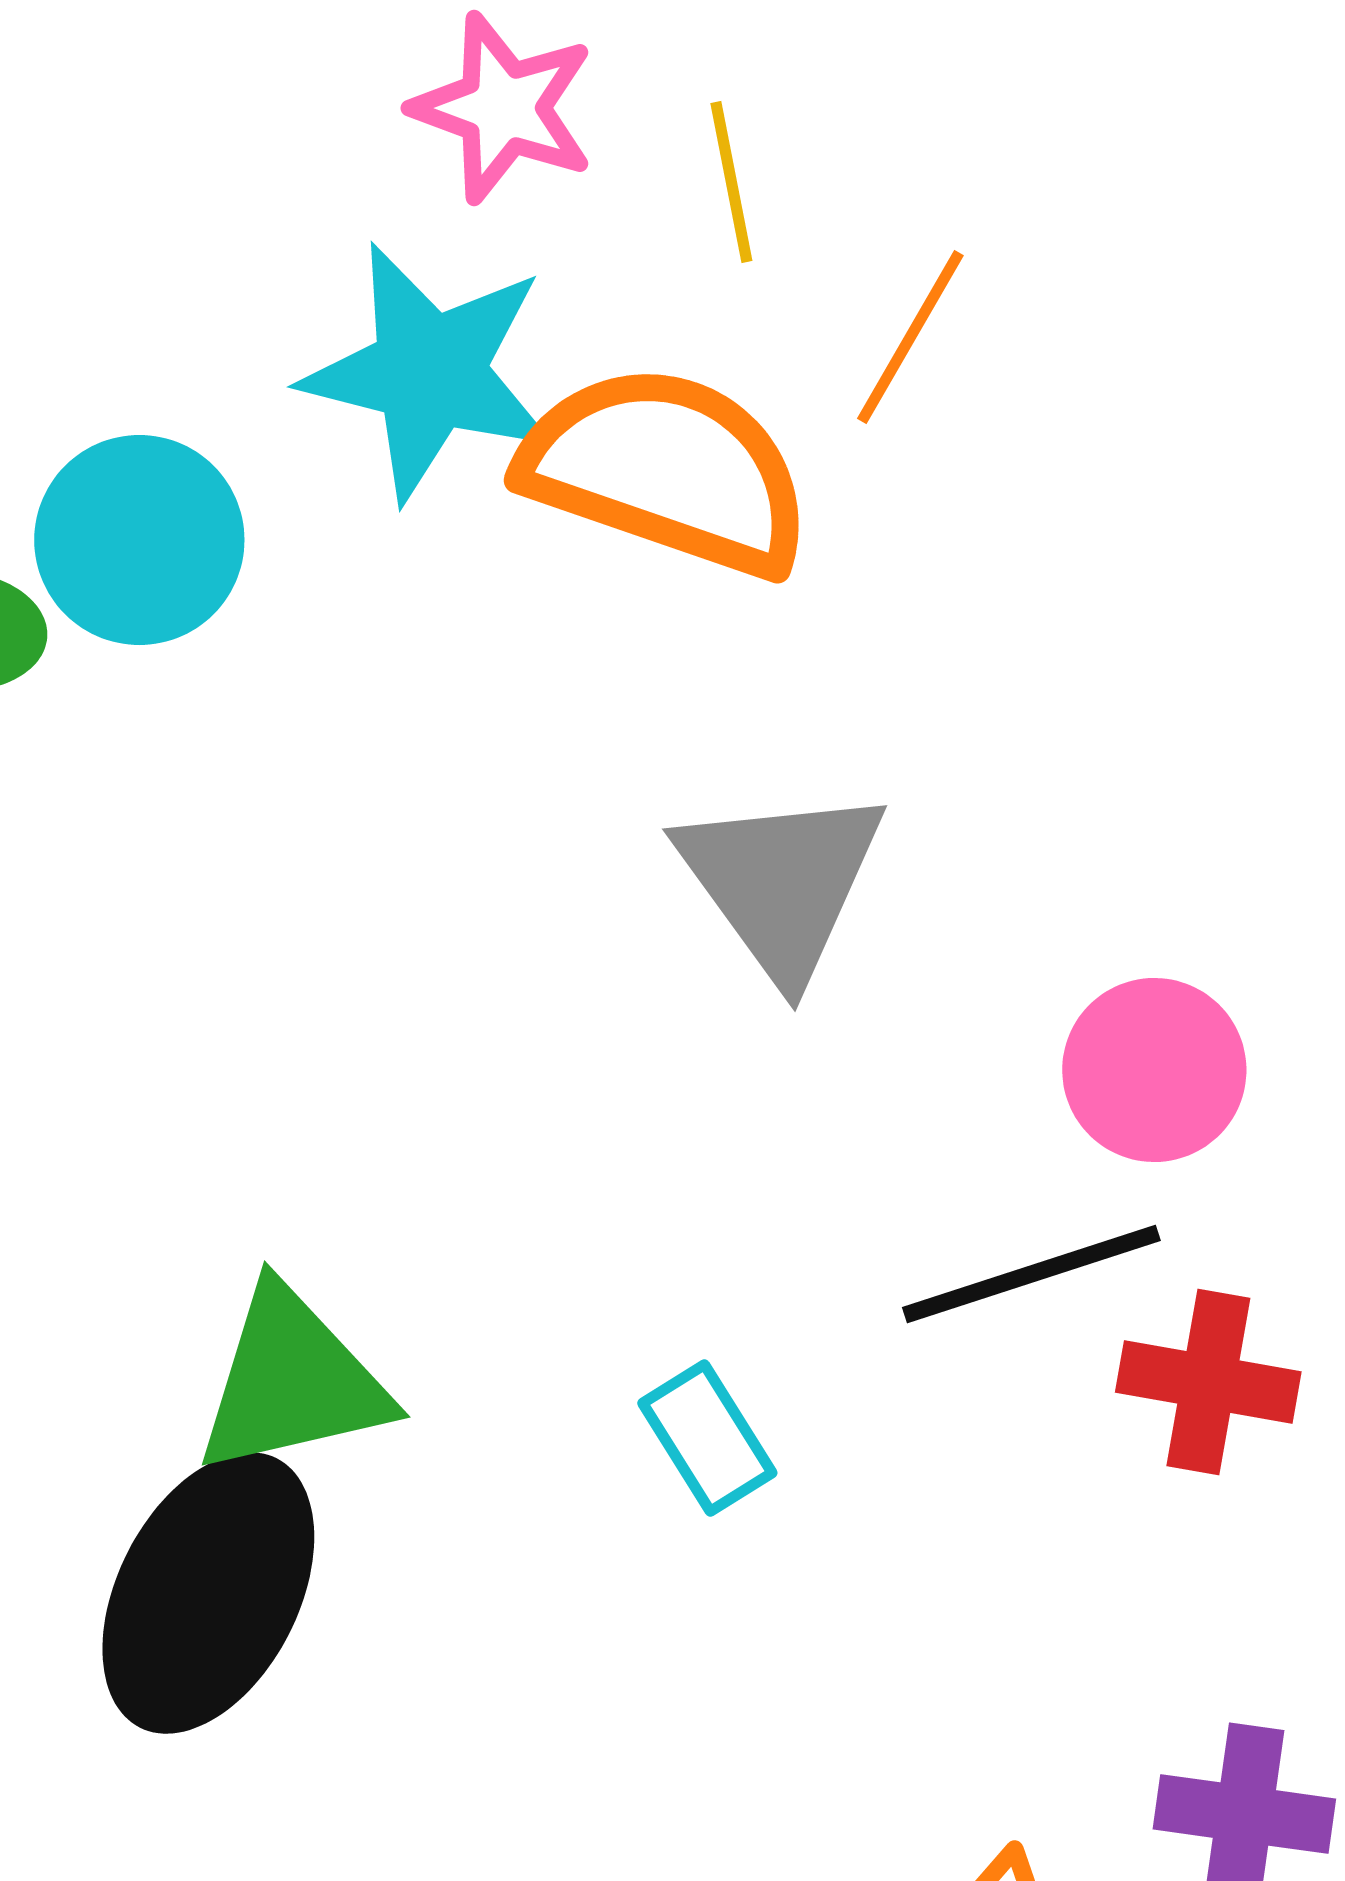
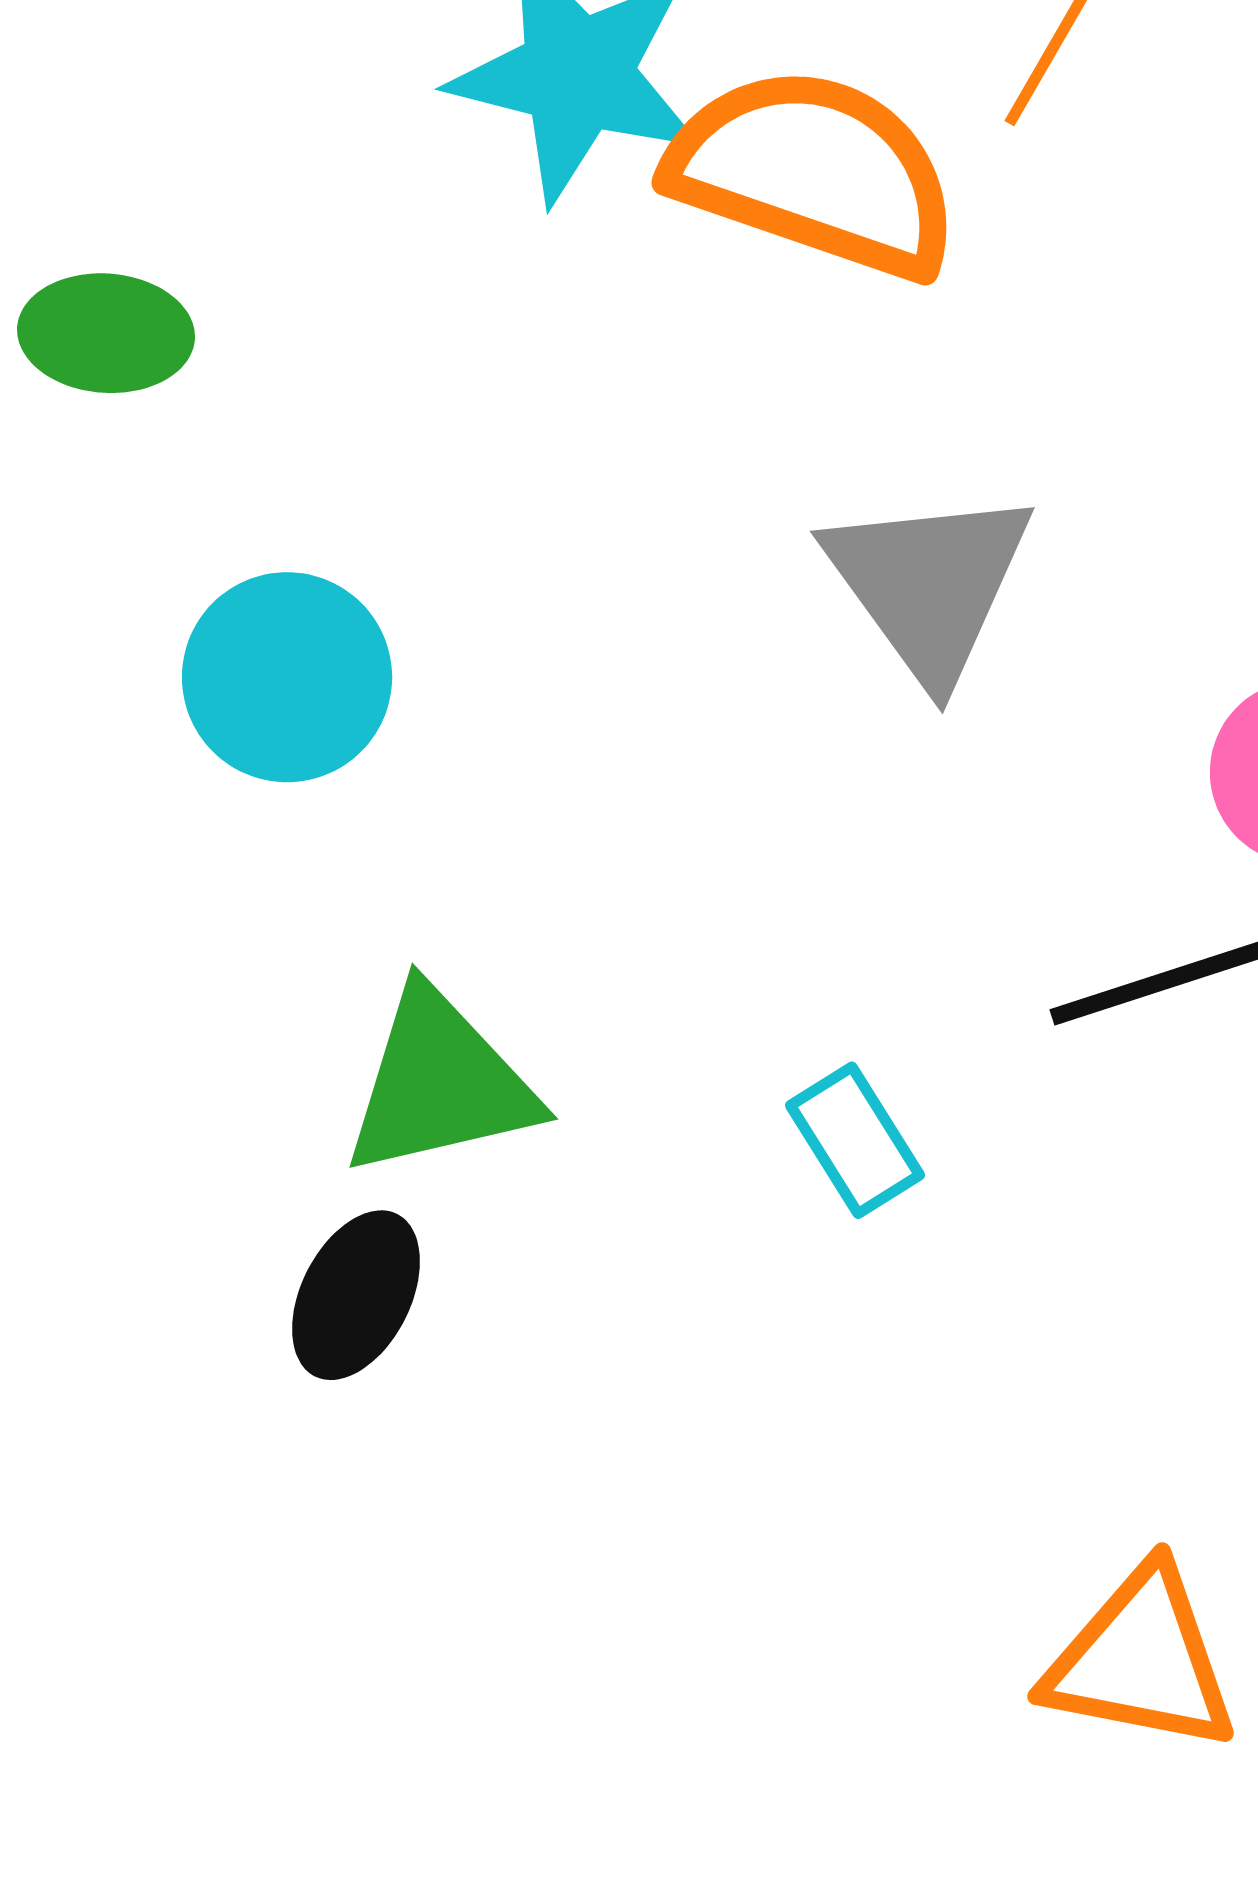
cyan circle: (139, 540) -> (287, 677), moved
black ellipse: (208, 1593) -> (356, 1295), size x0.6

